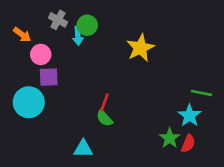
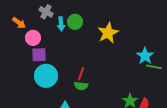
green circle: (87, 25) -> (75, 22), moved
cyan circle: (29, 102) -> (46, 76), moved
cyan star: (189, 116) -> (145, 56), moved
green semicircle: (104, 118) -> (81, 86), turned -40

